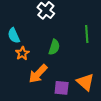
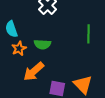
green semicircle: (54, 47) -> (42, 44), moved, turned 70

